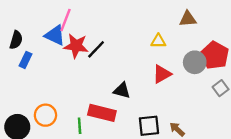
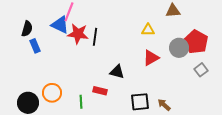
black line: (96, 49) -> (95, 37), turned -36
blue rectangle: (26, 60) -> (35, 46), turned -48
red rectangle: (102, 113) -> (100, 91), size x0.6

